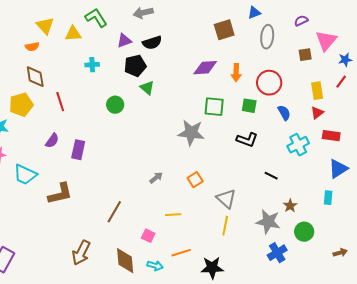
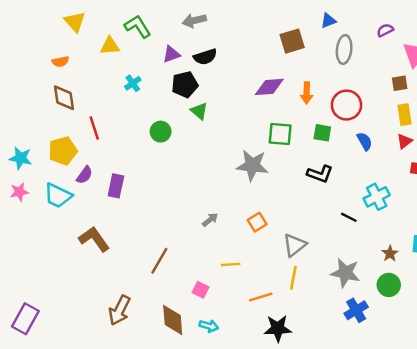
yellow triangle: (45, 26) -> (75, 22), moved
brown square: (305, 55) -> (400, 83), moved
cyan cross: (92, 65) -> (133, 83), turned -32
yellow pentagon: (21, 105) -> (63, 151), moved
cyan cross: (298, 145) -> (377, 197), moved
cyan trapezoid: (25, 175) -> (58, 196), moved
brown L-shape: (60, 194) -> (94, 239), turned -112
gray triangle: (226, 199) -> (295, 245), turned 40
brown star: (290, 206) -> (390, 254), moved
orange line: (181, 253) -> (261, 297), moved

